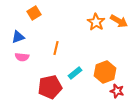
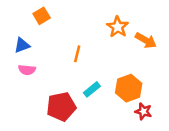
orange arrow: (119, 21) -> (146, 40), moved
orange line: (56, 48) -> (77, 54), moved

